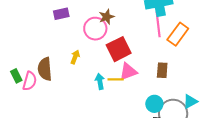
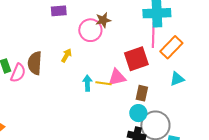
red square: (119, 49) -> (136, 59), moved
brown rectangle: (162, 70) -> (142, 93), moved
cyan triangle: (190, 101) -> (177, 79), moved

